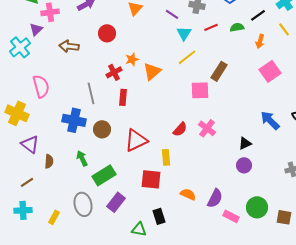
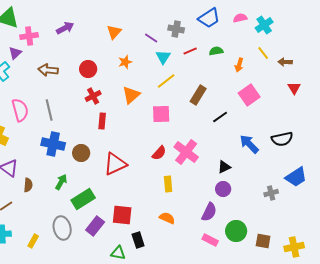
black line: (258, 15) -> (220, 117), moved
red circle: (107, 33) -> (88, 69), moved
orange star: (132, 59) -> (125, 62), moved
pink square: (200, 90) -> (161, 114), moved
gray line: (91, 93) -> (49, 110), moved
pink cross: (207, 128) -> (186, 152), size x1.4
yellow rectangle: (166, 157) -> (168, 184), moved
green arrow: (82, 158) -> (61, 182), turned 56
red square: (151, 179) -> (122, 215), moved
purple semicircle: (215, 198) -> (209, 212), moved

